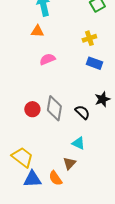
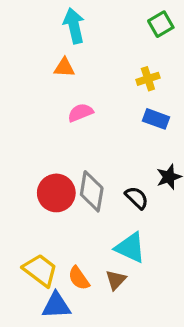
red circle: (32, 109) -> (56, 193), size x1.5
cyan triangle: (78, 143) -> (130, 248), size x1.5
orange semicircle: (55, 178) -> (79, 278), moved

